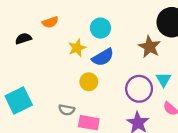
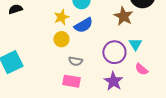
yellow circle: (89, 82) -> (61, 39), moved
gray semicircle: (67, 110) -> (75, 61), moved

